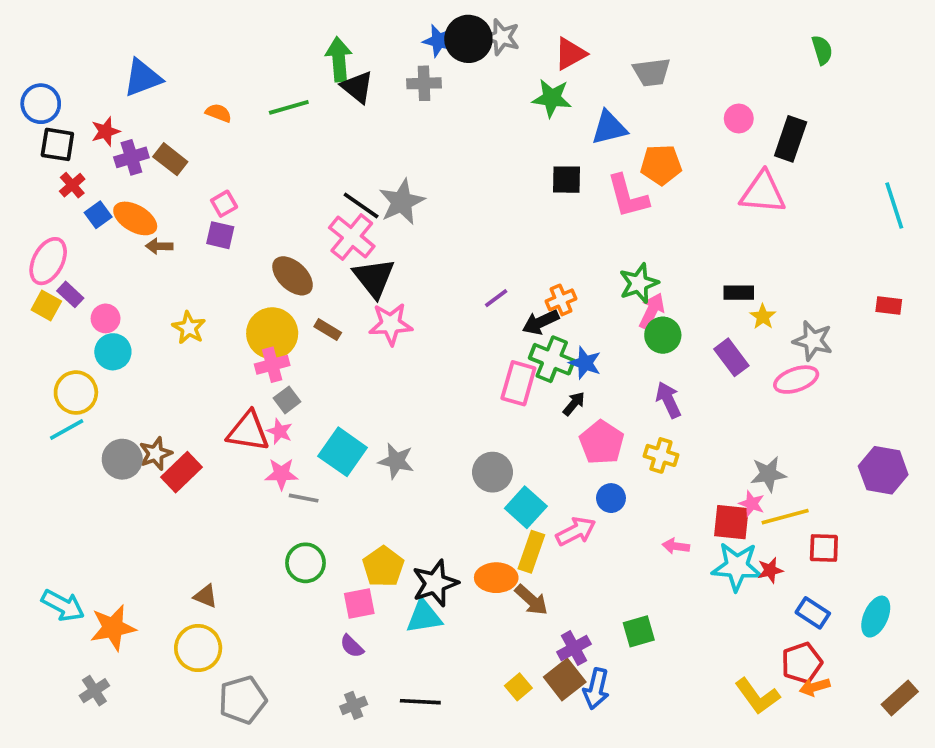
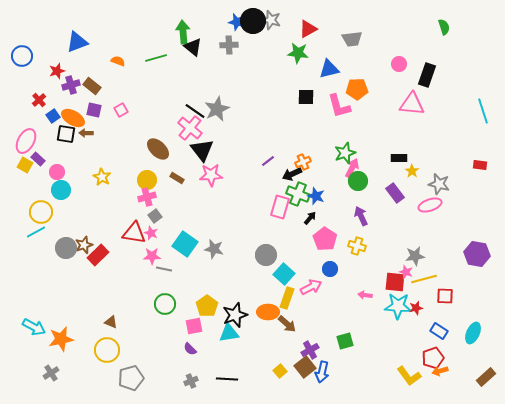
black square: (57, 144) -> (66, 134), moved
purple square: (220, 235) -> (94, 110), moved
yellow circle: (272, 333) -> (147, 180), size x0.7

